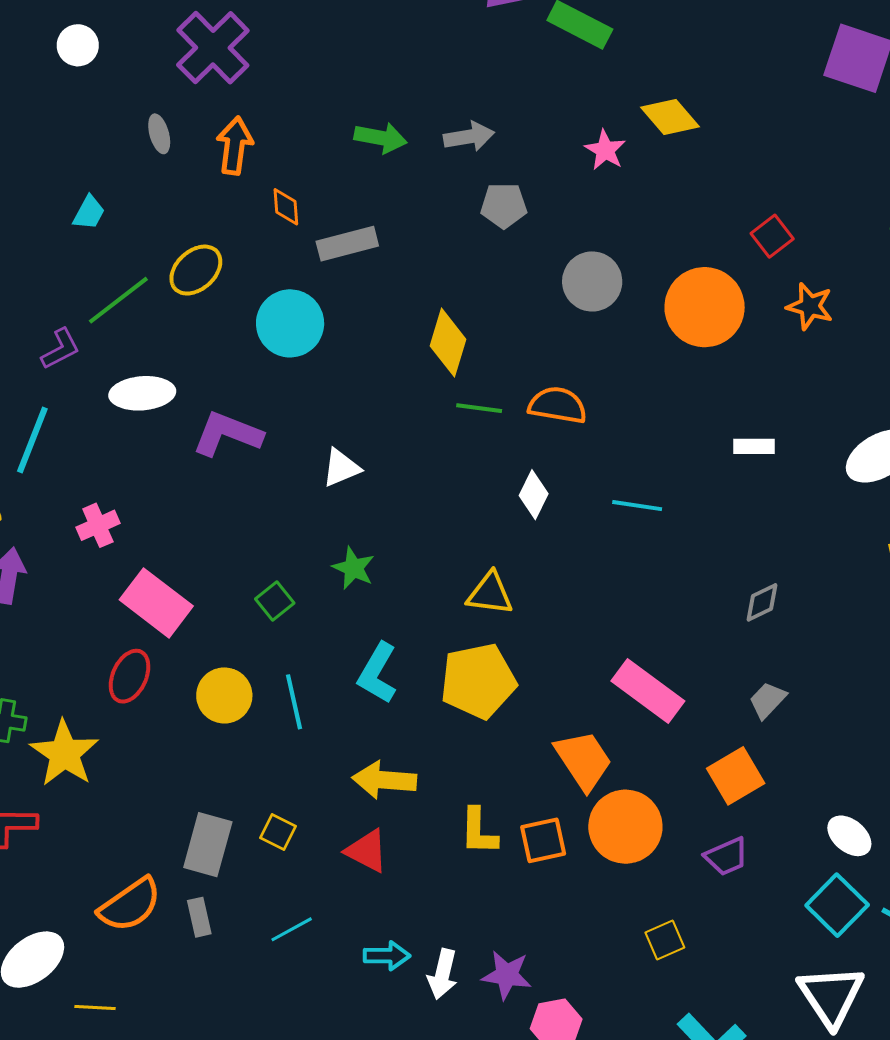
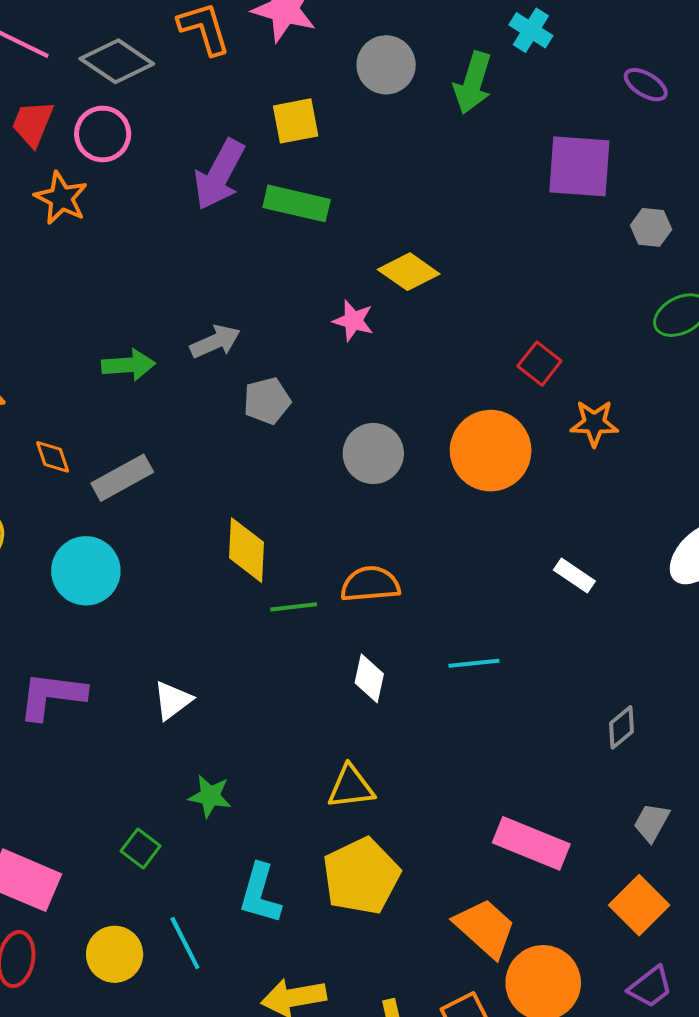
white rectangle: (754, 446) -> (574, 575), turned 48

